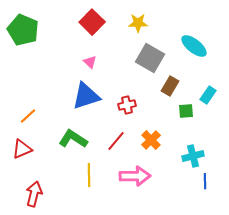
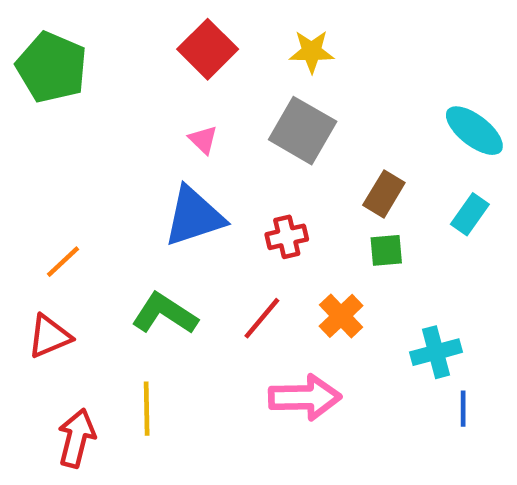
cyan ellipse: (194, 46) -> (474, 131), moved
gray square: (150, 58) -> (303, 131), moved
green square: (186, 111) -> (386, 250), moved
yellow line: (89, 175) -> (147, 409), moved

